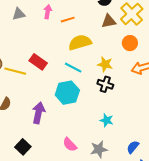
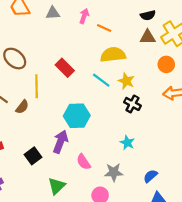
orange line: (68, 20) -> (104, 28), turned 32
yellow star: (105, 64) -> (126, 81), moved
yellow line: (15, 71) -> (37, 86), moved, turned 65
cyan hexagon: (67, 93) -> (77, 116), moved
purple arrow: (39, 113) -> (60, 142), moved

